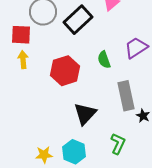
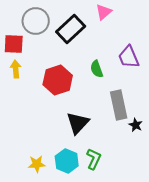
purple trapezoid: (136, 48) -> (129, 57), turned -80
green L-shape: (118, 144) -> (94, 159), moved

